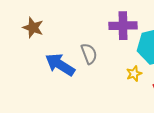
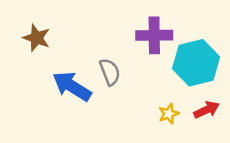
yellow star: (134, 74) -> (169, 114), moved

